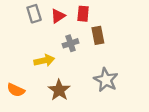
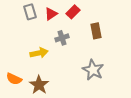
red rectangle: (83, 14) -> (73, 12), turned 40
brown rectangle: (98, 35) -> (96, 31), moved
brown star: (59, 90) -> (39, 85), moved

